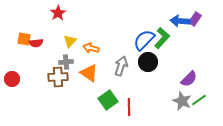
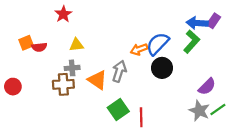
green L-shape: (162, 38) -> (192, 42), moved
orange square: (24, 39) -> (26, 43), turned -32
yellow triangle: (70, 41) -> (77, 45), turned 40
orange arrow: (91, 48) -> (139, 49), moved, turned -35
gray arrow: (121, 66) -> (119, 71), moved

